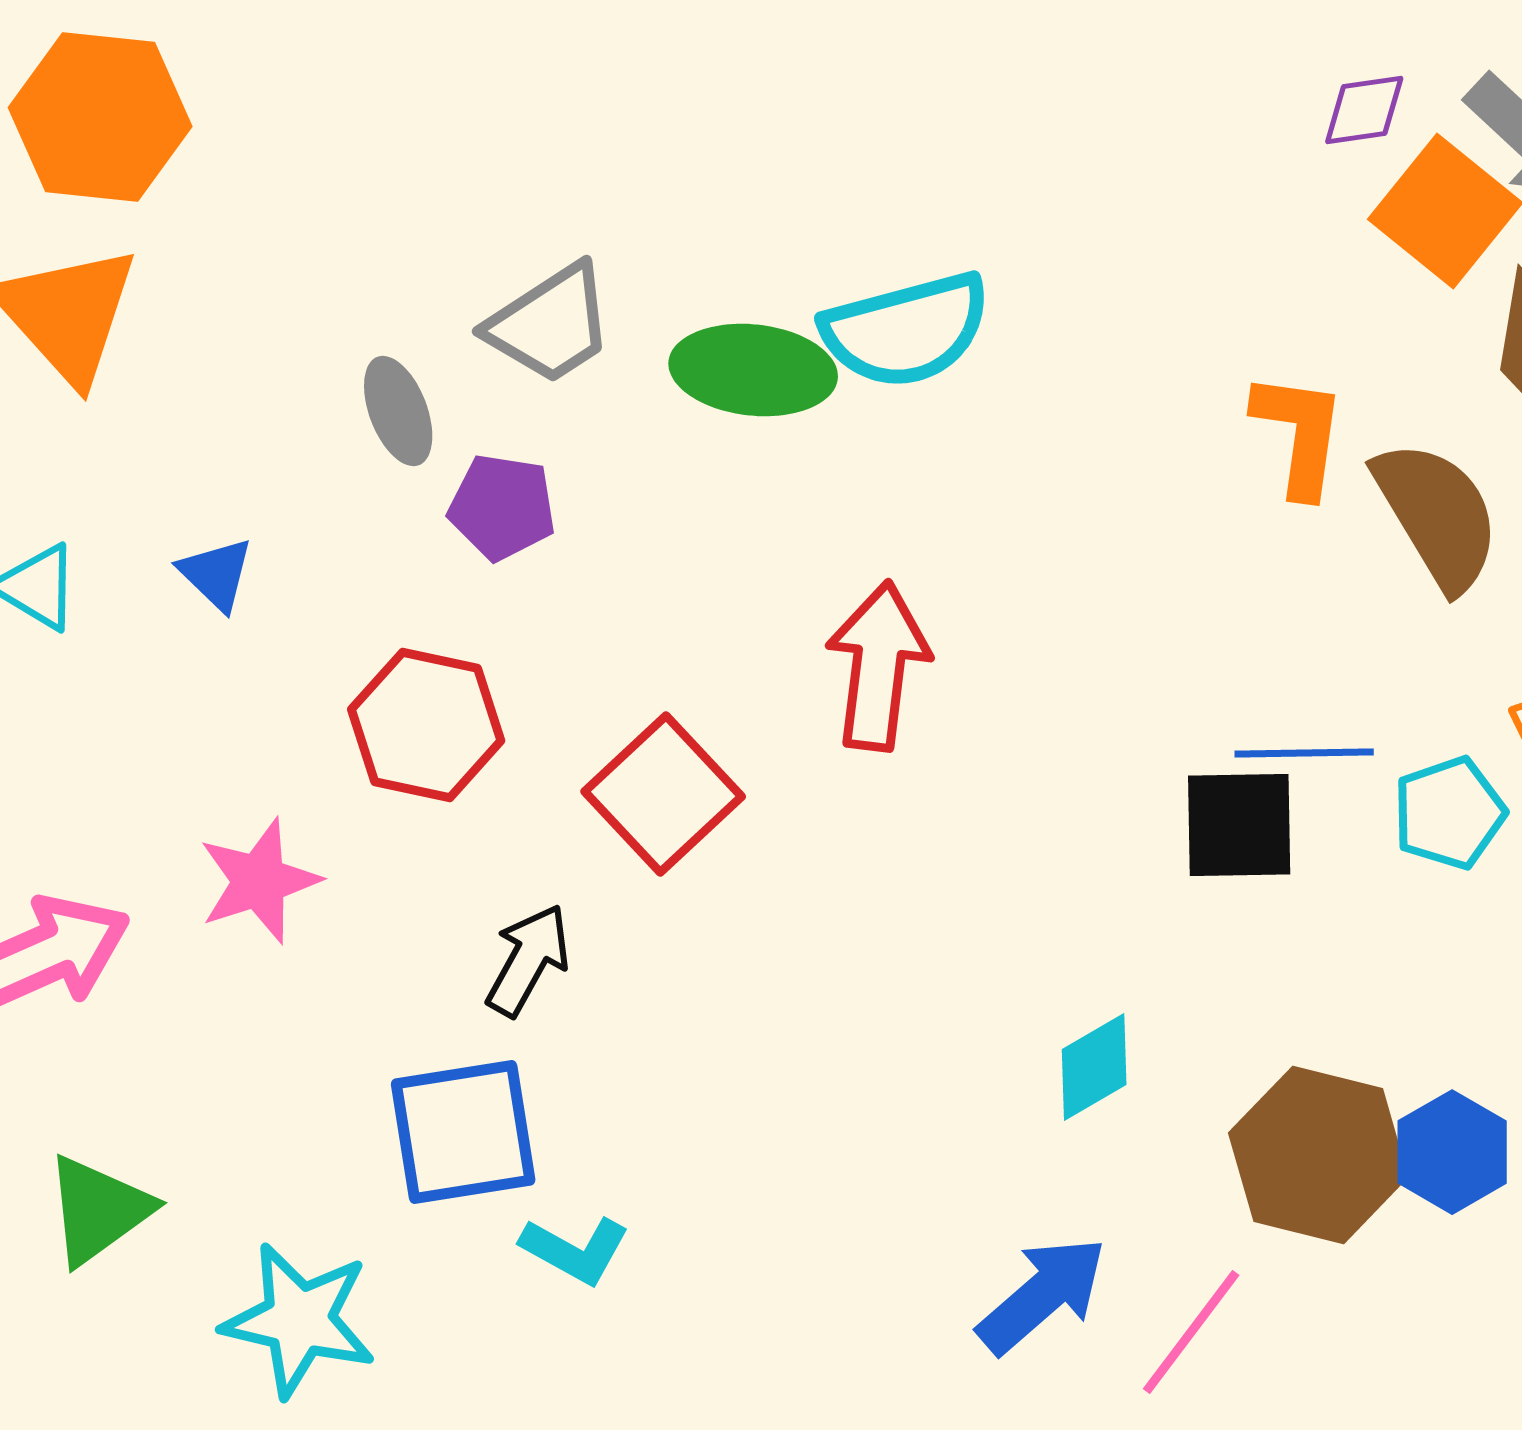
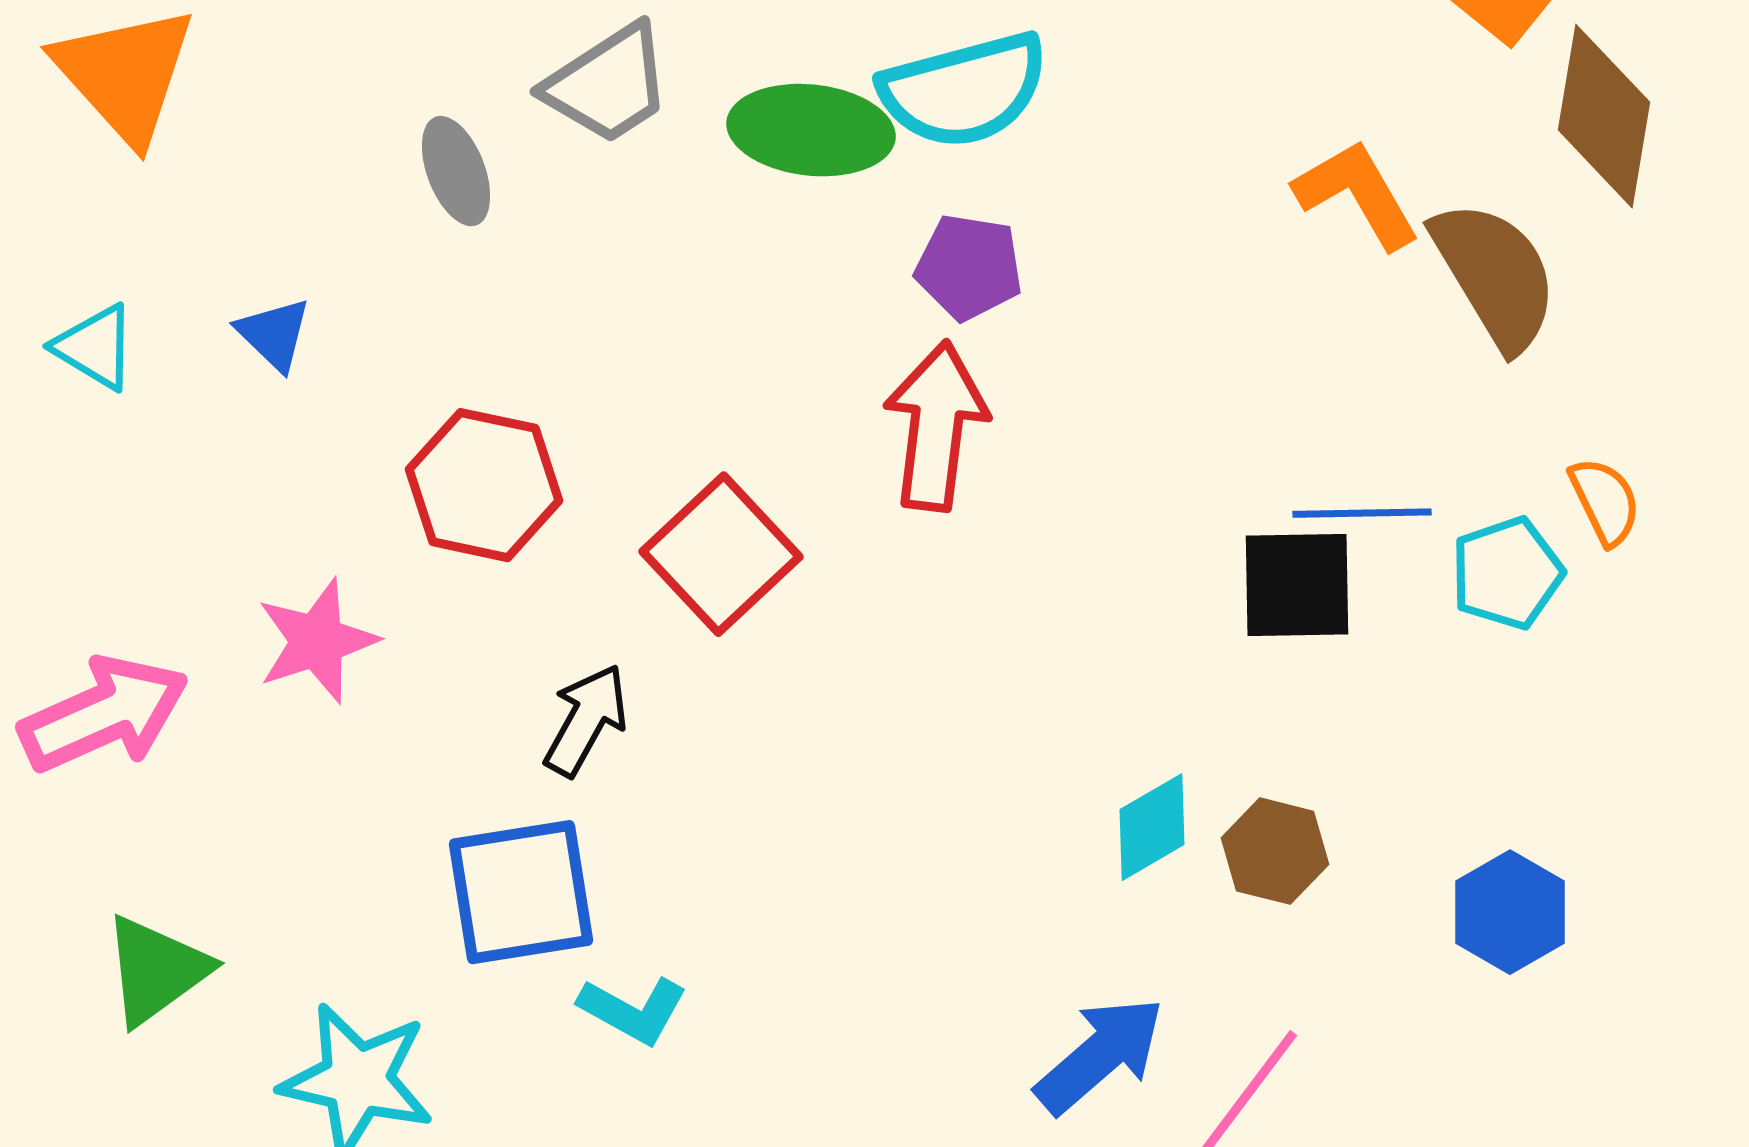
orange L-shape: (1299, 434) -> (1357, 194), turned -38
purple pentagon: (502, 507) -> (969, 267), moved
brown hexagon: (1318, 1155) -> (1275, 851), moved, size x0.6

